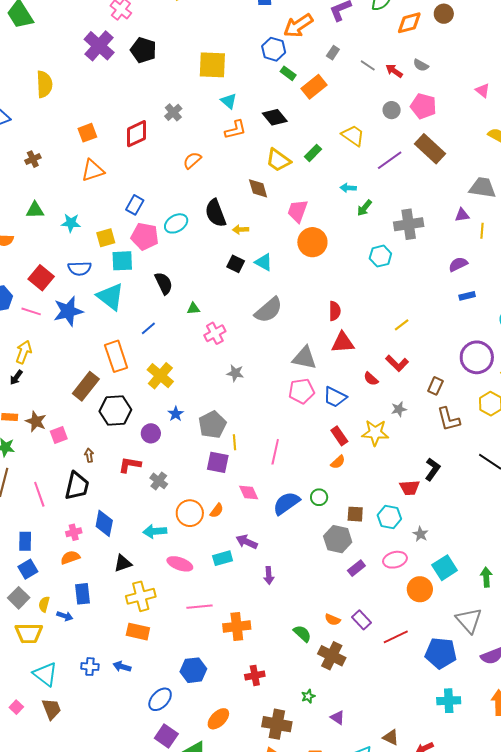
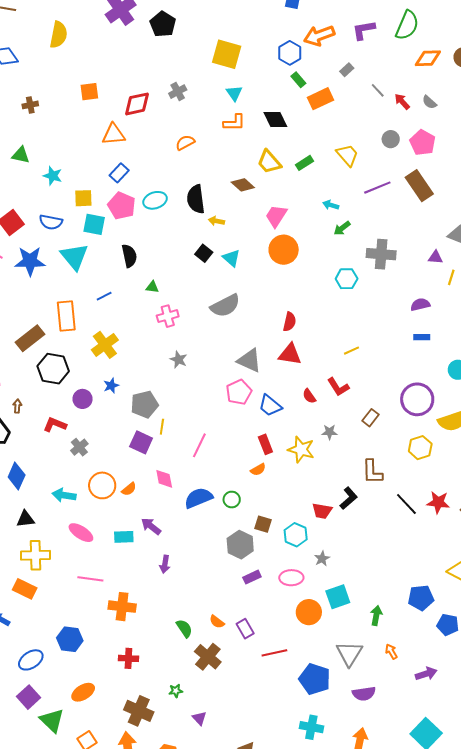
orange triangle: (93, 170) -> (114, 134), moved
brown diamond: (258, 188) -> (243, 185), turned -45
pink pentagon: (302, 391) -> (239, 392), turned -30
brown L-shape: (449, 419) -> (372, 472), moved

